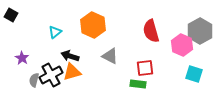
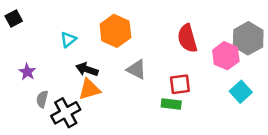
black square: (11, 15) -> (14, 18), turned 32
cyan square: (194, 74) -> (241, 92), turned 30
black cross: (51, 75) -> (66, 113), moved

